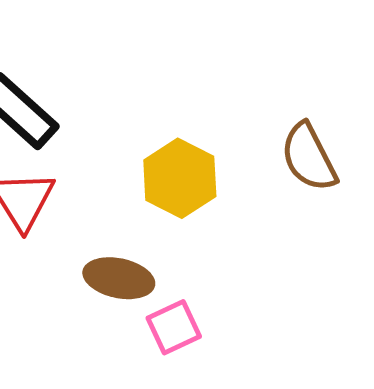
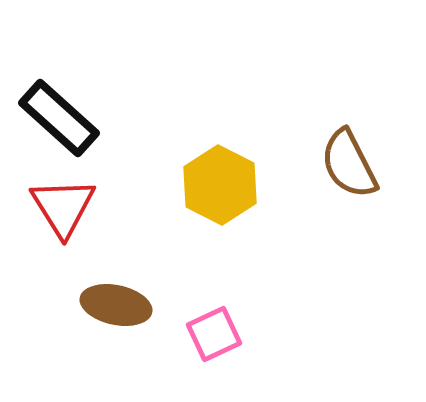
brown ellipse: (119, 278) -> (116, 305), moved

